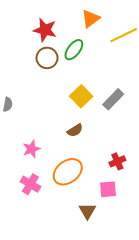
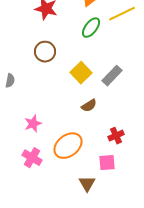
green ellipse: (74, 50) -> (91, 28), moved
brown circle: (47, 58) -> (45, 52), moved
brown semicircle: (75, 130) -> (89, 106), moved

